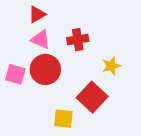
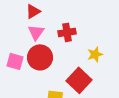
pink triangle: (41, 40) -> (36, 32), turned 42

